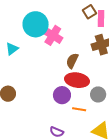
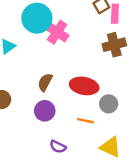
brown semicircle: (72, 61) -> (45, 82), moved
purple circle: (62, 95) -> (45, 111), moved

